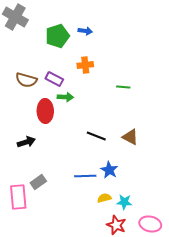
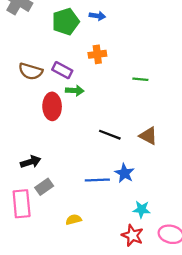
black arrow: (26, 142) -> (31, 162), moved
yellow semicircle: (104, 198) -> (74, 220), moved

